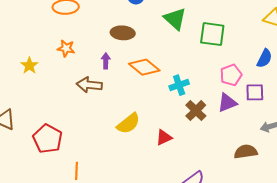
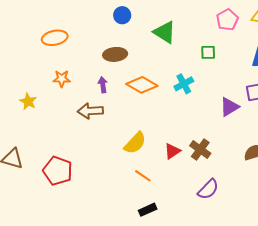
green square: (212, 34) -> (208, 52), moved, size x0.6
pink pentagon: (231, 75) -> (227, 20), moved
cyan cross: (179, 85) -> (184, 84), moved
brown cross: (196, 111) -> (200, 149), moved
orange line: (77, 171) -> (143, 176), moved, turned -48

